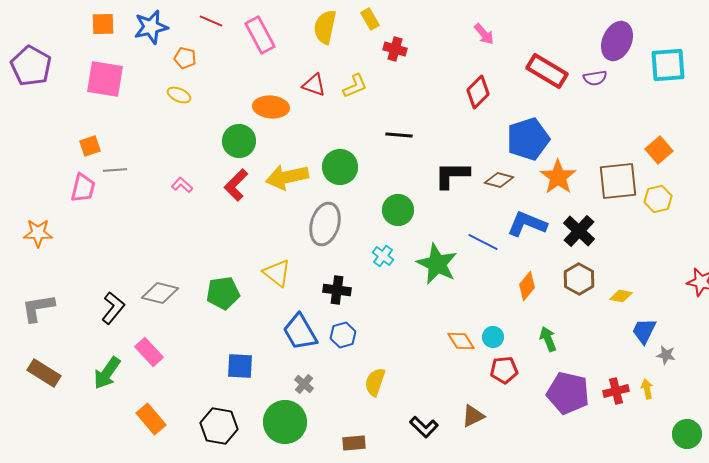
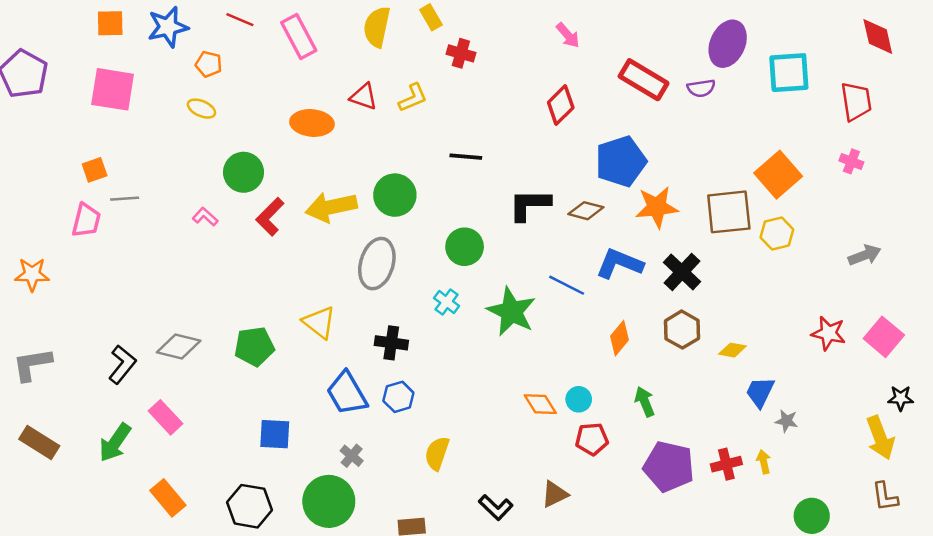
green circle: (239, 141) -> (244, 172), moved
orange square: (659, 150) -> (778, 175), size x1.4
orange star: (558, 177) -> (657, 207), turned 30

